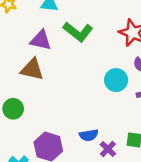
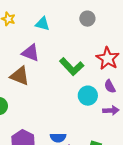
green L-shape: (78, 32) -> (72, 67), moved

